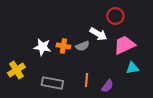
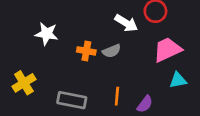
white arrow: (98, 34) -> (126, 23), moved
white star: (42, 47) -> (46, 34), moved

